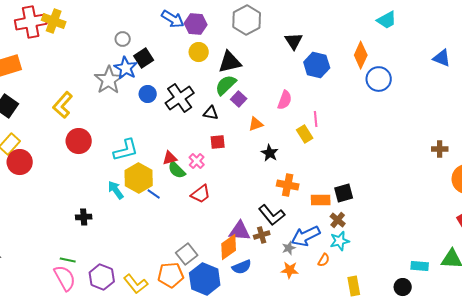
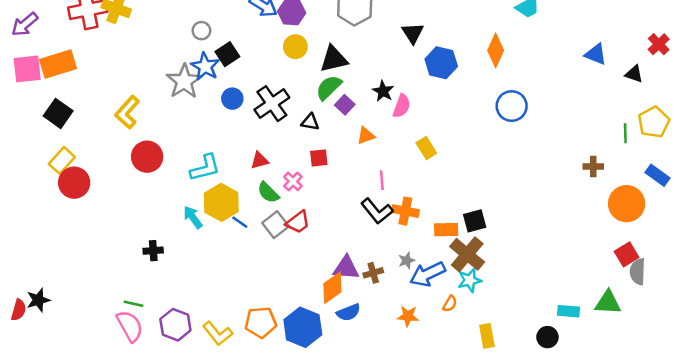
blue circle: (379, 79) -> (512, 106), moved
pink line: (316, 119) -> (382, 180), moved
black star: (270, 153) -> (383, 91), moved
red triangle: (170, 158) -> (260, 160), moved
black L-shape: (272, 215) -> (377, 211), moved
brown cross: (338, 220) -> (467, 254), size x1.8
gray star: (289, 248) -> (407, 260), moved
gray square: (187, 254) -> (276, 225), moved

